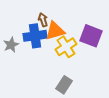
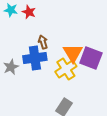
orange triangle: (55, 31) -> (73, 53), moved, turned -45

